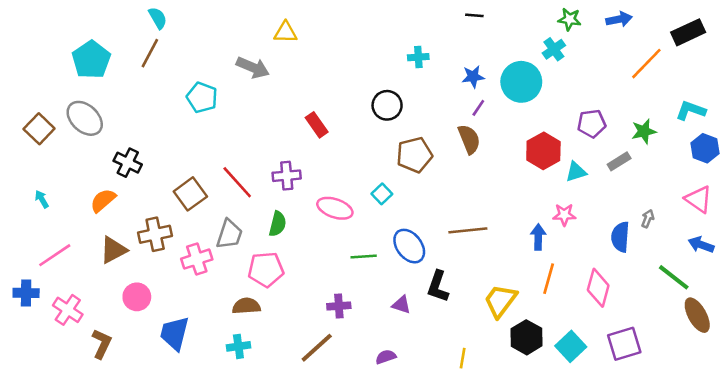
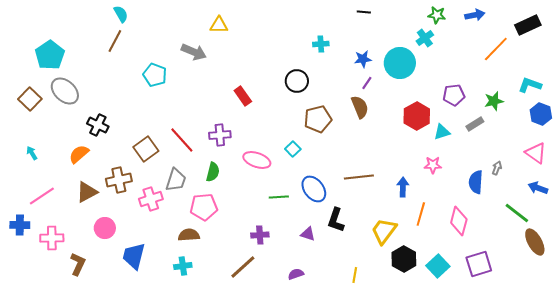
cyan pentagon: (91, 60) -> (50, 55), moved
blue arrow: (538, 237) -> (403, 187), moved
pink cross: (68, 310) -> (52, 238), turned -35

